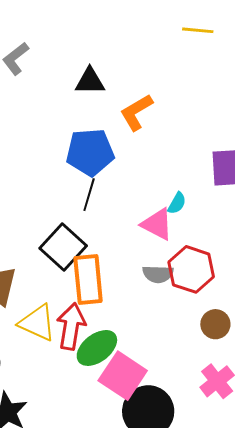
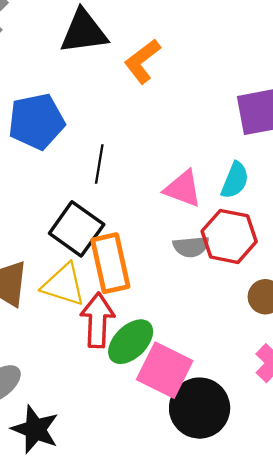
black triangle: (90, 81) -> (84, 32), size x1.4
blue pentagon: (90, 152) -> (36, 121), moved
cyan semicircle: (177, 203) -> (235, 180), moved, size x1.4
yellow triangle: (37, 323) -> (64, 285), moved

